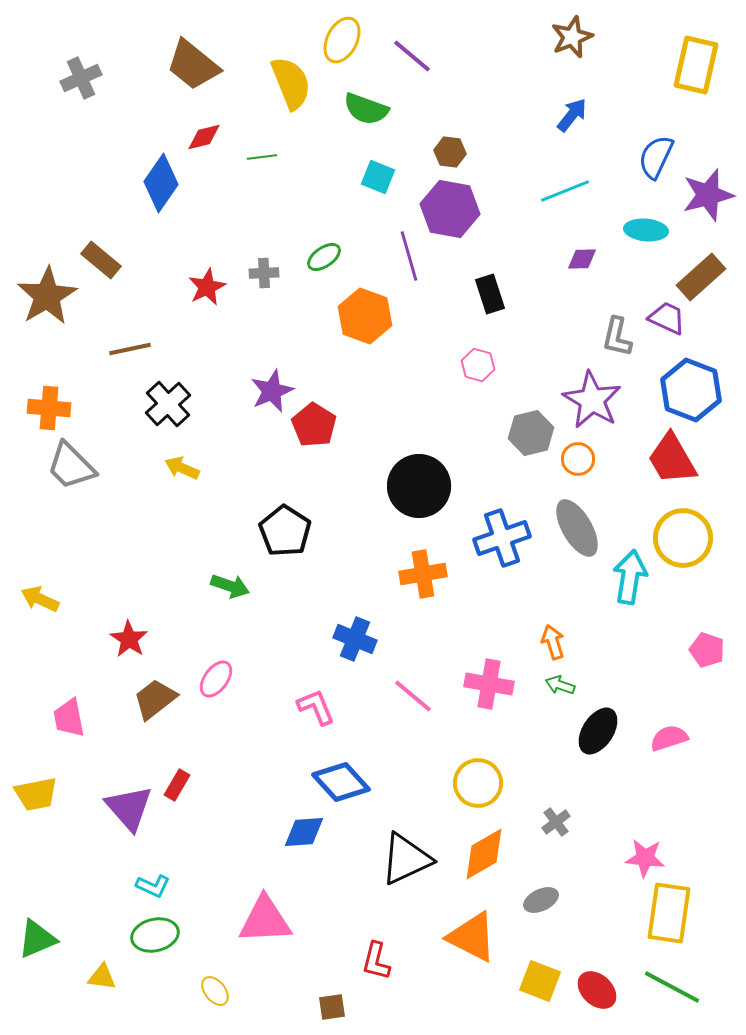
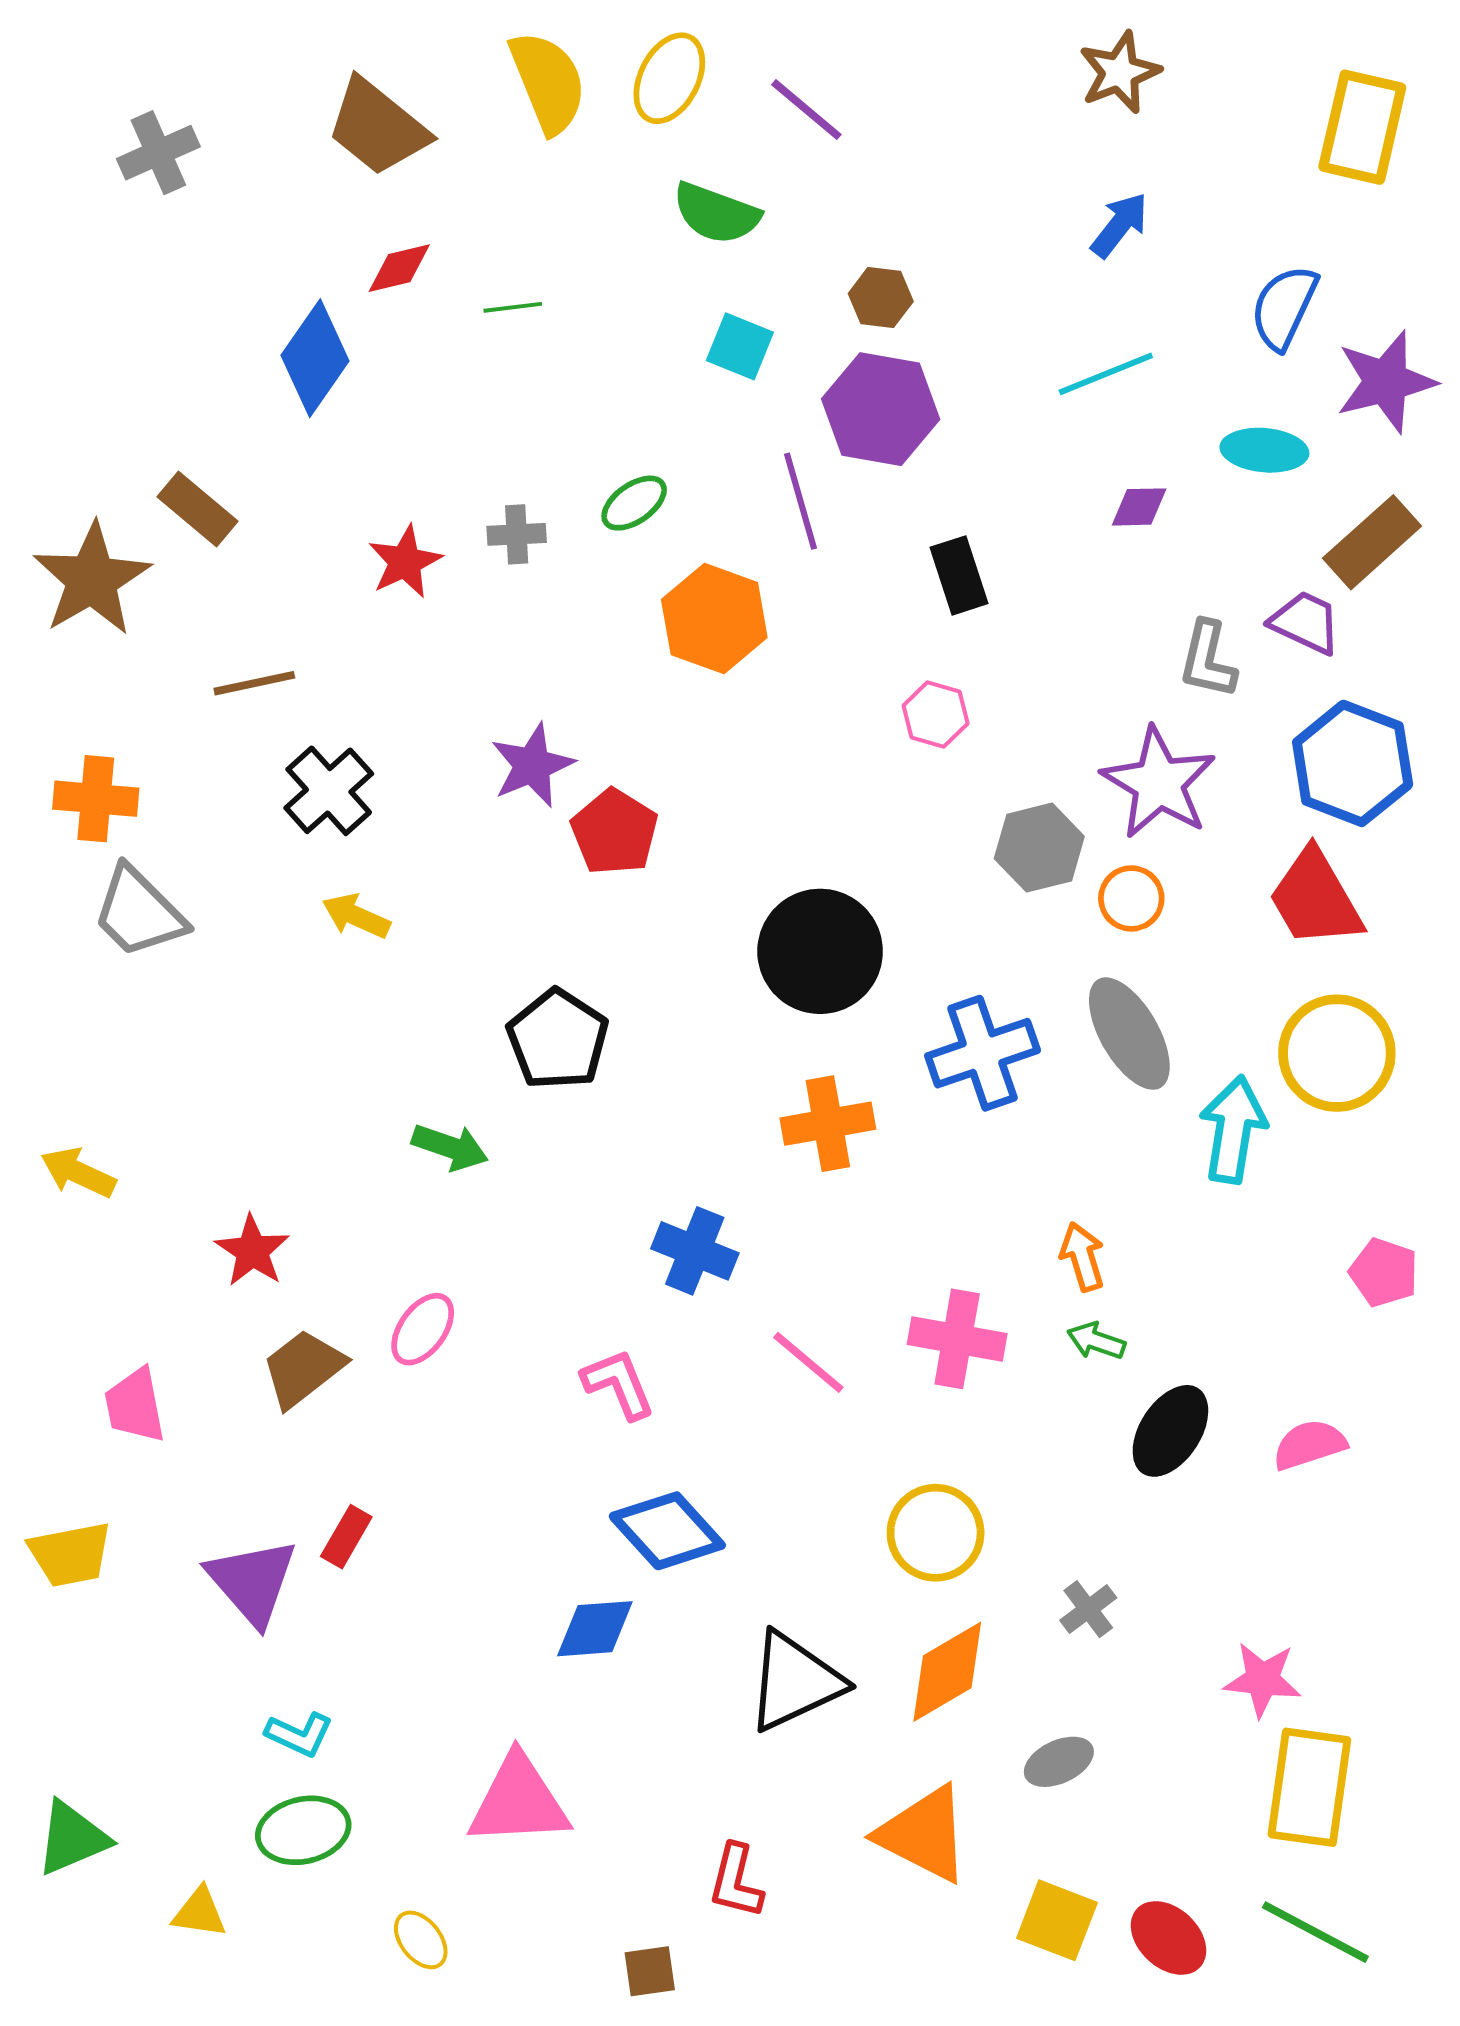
yellow semicircle: (291, 83) -> (548, 82), moved

